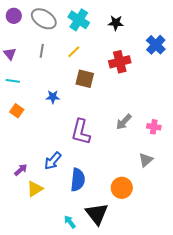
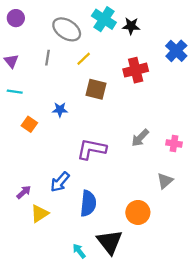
gray ellipse: (44, 19) -> (67, 29), moved
cyan cross: (79, 20) -> (104, 19), moved
orange square: (17, 111) -> (29, 124), moved
purple L-shape: (81, 132) -> (92, 149), turned 88

